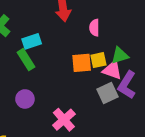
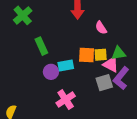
pink semicircle: (94, 28) -> (101, 28), turned -40
cyan rectangle: (32, 41) -> (66, 65), moved
purple circle: (25, 99) -> (51, 72), moved

